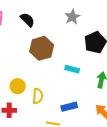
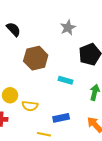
black semicircle: (27, 20) -> (13, 29), moved
yellow semicircle: (38, 96) -> (30, 106), turned 91

